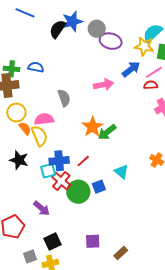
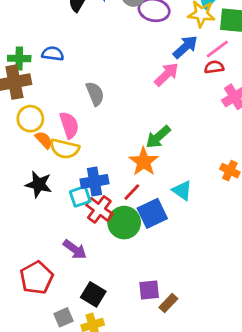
pink arrow: (103, 85) -> (167, 74), moved, turned -30
pink semicircle: (44, 119) -> (69, 125), turned 84
orange star: (92, 127) -> (144, 162), moved
yellow semicircle: (39, 136) -> (65, 149), turned 130
red line: (83, 161) -> (132, 192), moved
blue square: (99, 187) -> (152, 213), size x1.5
black square: (53, 241) -> (93, 294), turned -30
brown rectangle: (121, 253) -> (168, 303), moved

